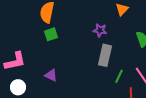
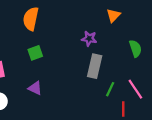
green square: (51, 34) -> (35, 53), moved

